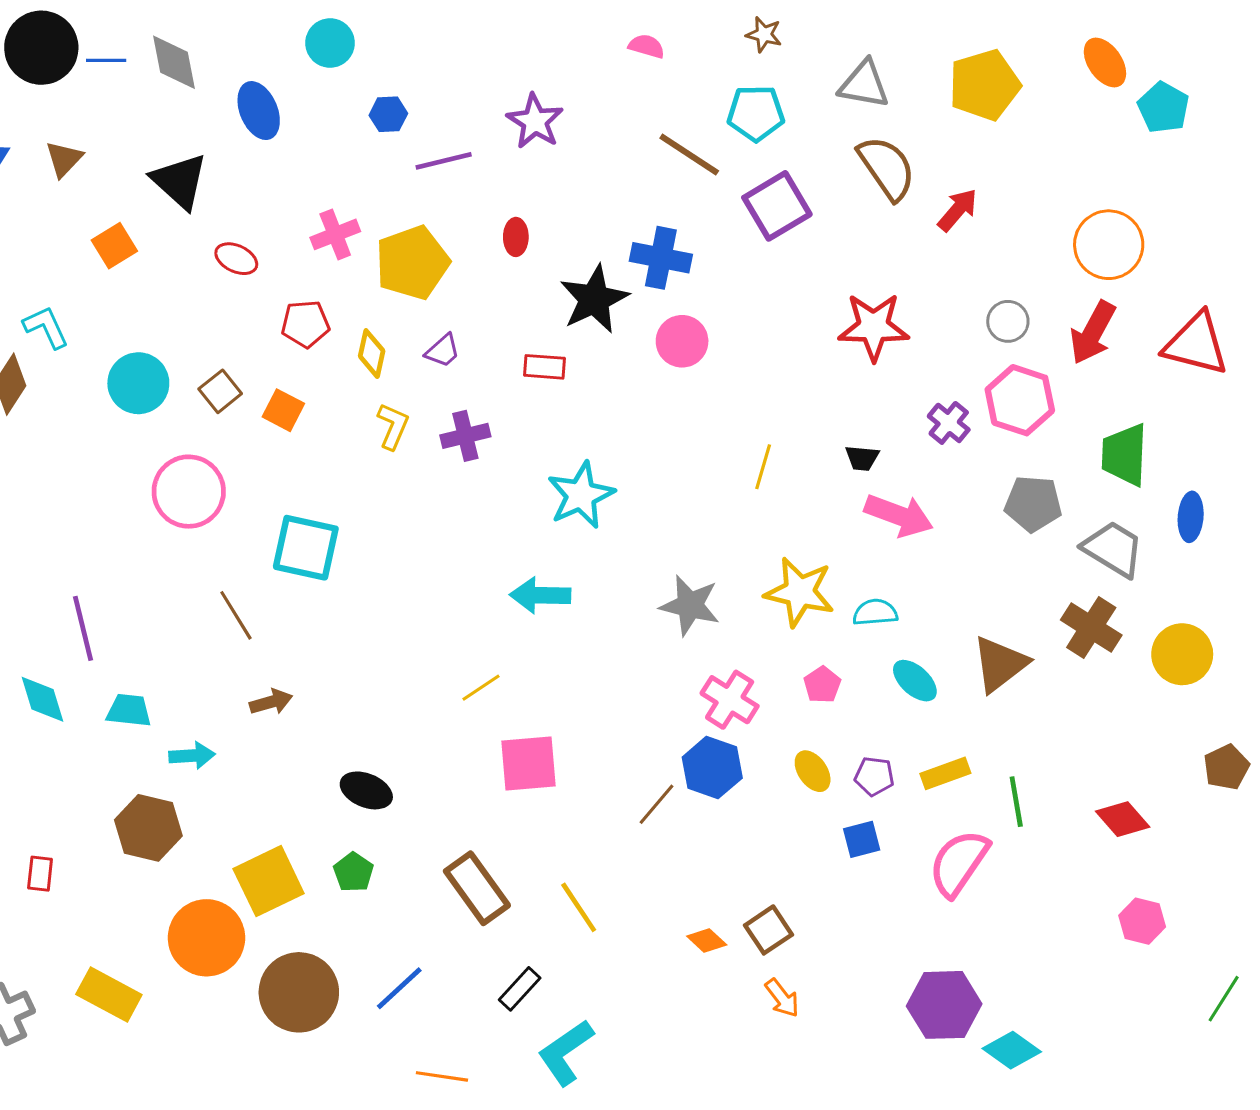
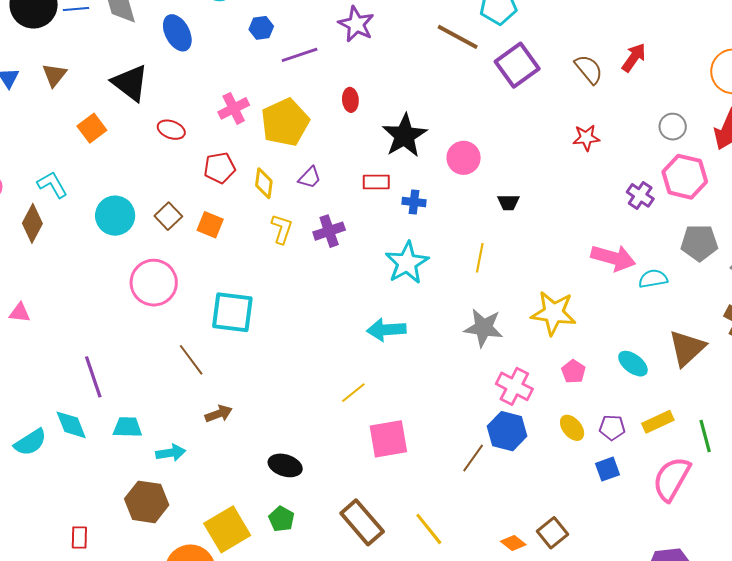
brown semicircle: (887, 168) -> (589, 69), moved, size x0.7
blue cross: (661, 258) -> (414, 202), moved, size x0.6
red star: (874, 327) -> (586, 138), size x0.6
black trapezoid: (862, 458) -> (508, 202), moved
yellow line: (763, 467) -> (480, 258), moved
cyan semicircle: (875, 612) -> (653, 279), moved

